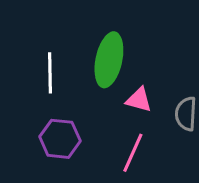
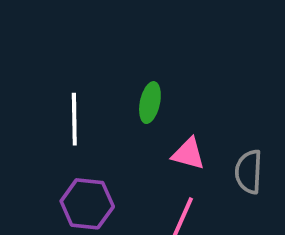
green ellipse: (109, 60) -> (150, 103), size x0.6

